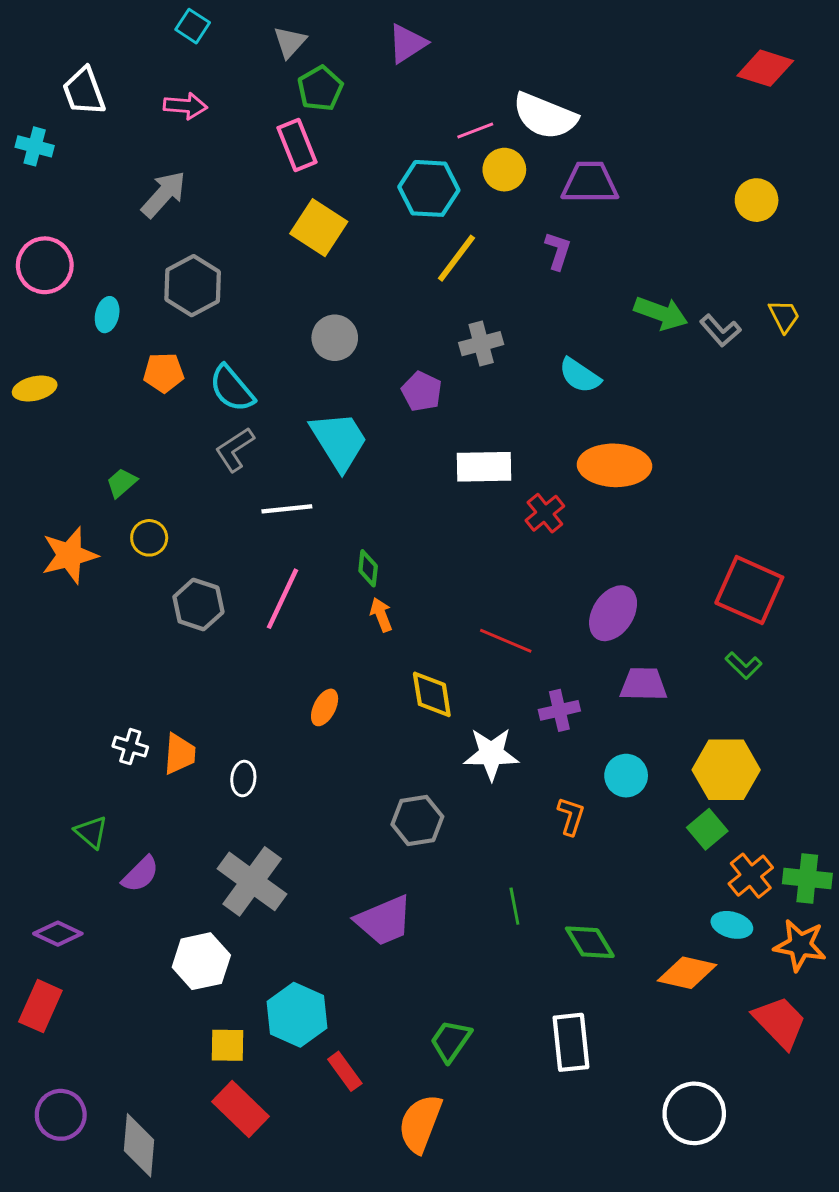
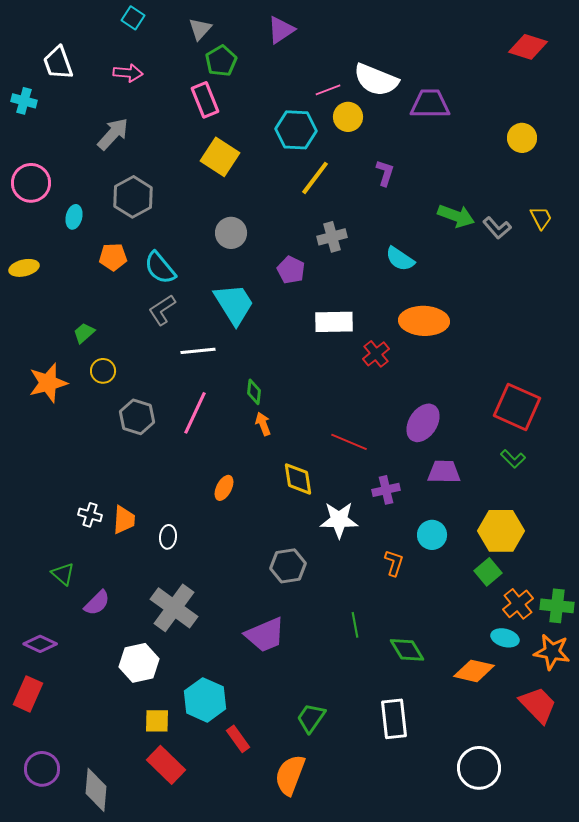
purple trapezoid: (590, 183) -> (430, 104), moved

